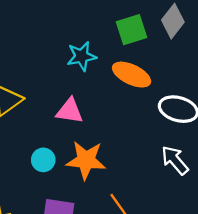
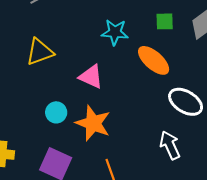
green square: (131, 30) -> (165, 21), size x0.7

